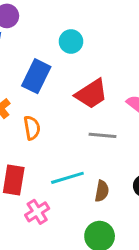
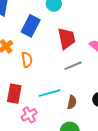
red trapezoid: (91, 94) -> (66, 38), turned -70
gray line: (102, 135) -> (73, 66), turned -30

